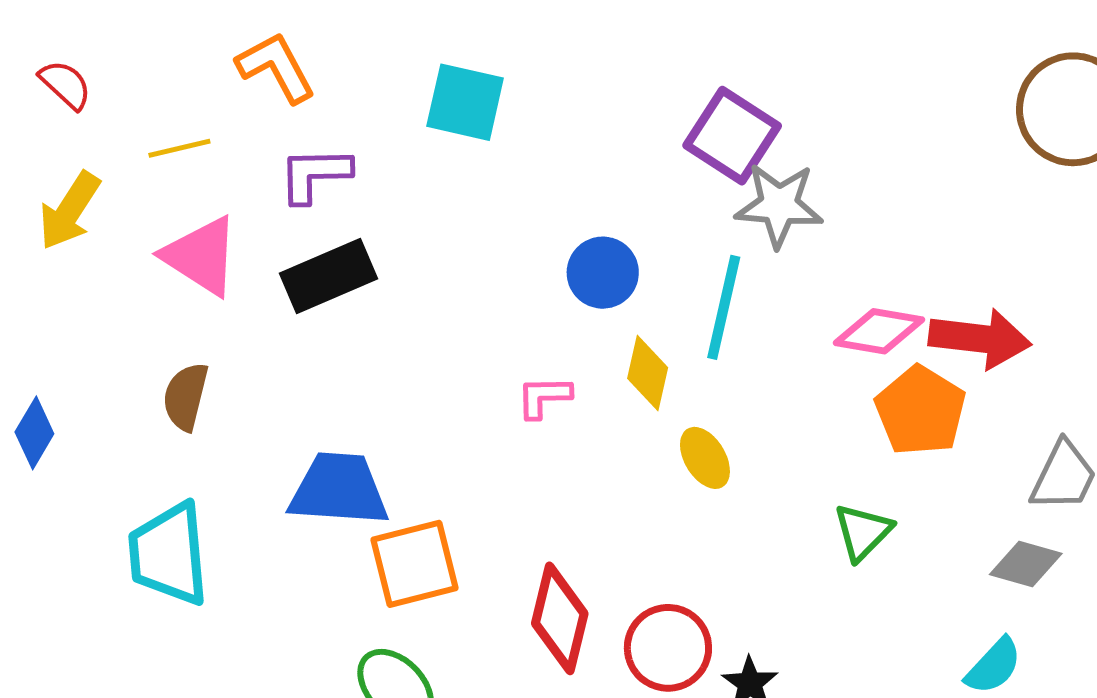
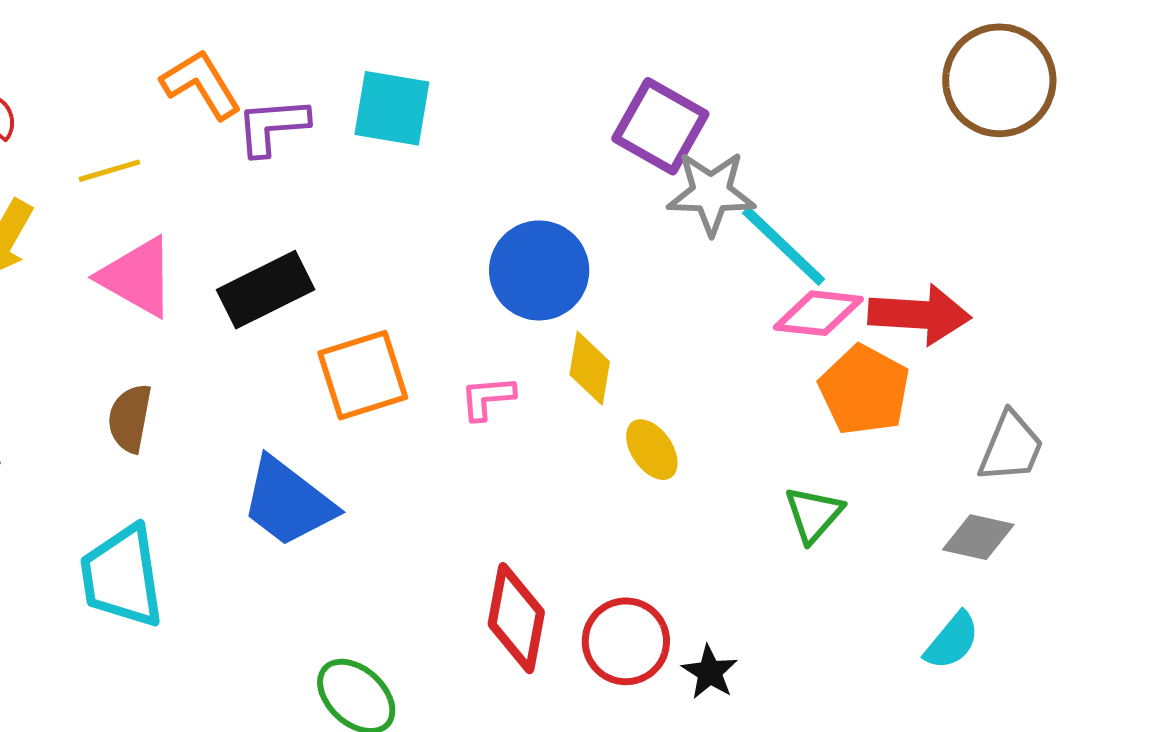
purple L-shape: (315, 175) -> (272, 126), moved
blue circle: (603, 273) -> (539, 270), size x1.4
cyan line: (724, 307) -> (784, 246), moved, turned -56
blue trapezoid: (339, 489) -> (288, 502), turned -143
orange square: (414, 564) -> (363, 375), moved

